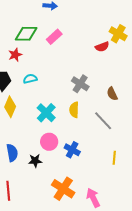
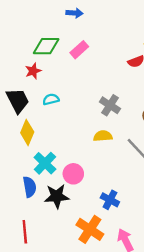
yellow semicircle: (74, 110) -> (103, 136), turned 84
cyan cross: (46, 113) -> (45, 163), moved
blue cross: (72, 150) -> (110, 200), moved
black star: (35, 161) -> (57, 196), size x1.5

